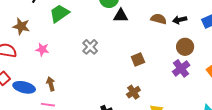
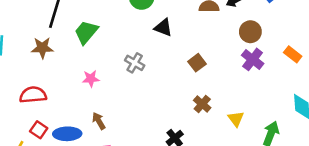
black triangle: (121, 16) -> (163, 27), moved, turned 35
brown star: (21, 26) -> (42, 48), moved
pink star: (42, 49) -> (91, 79), moved

